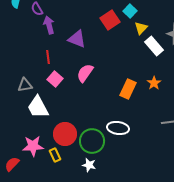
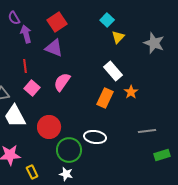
red square: (110, 20) -> (57, 22), moved
white rectangle: (154, 46) -> (113, 71), moved
red circle: (65, 134) -> (49, 127), moved
yellow rectangle: (55, 155) -> (32, 172), moved

